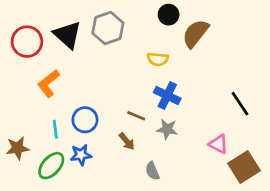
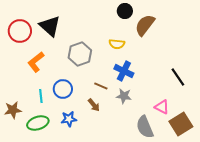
gray hexagon: (108, 28) -> (80, 54), moved
blue star: (81, 155) -> (69, 119), moved
green ellipse: (51, 166) -> (38, 123), turned 30
gray semicircle: (152, 171) -> (145, 127), moved, size x1.6

